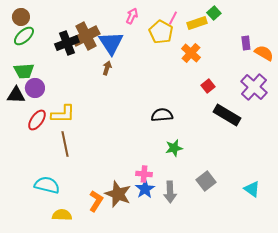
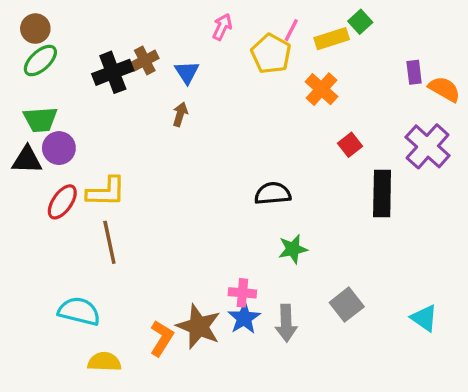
brown cross: (86, 36) -> (145, 61), size x0.6
blue triangle: (111, 43) -> (187, 72), size x0.6
black rectangle: (227, 115) -> (382, 193), turned 60

